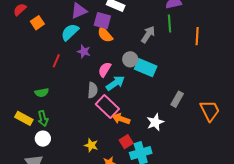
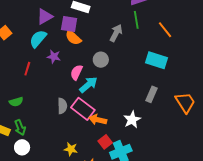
orange line: (197, 36) -> (165, 30), turned -36
cyan rectangle: (146, 68) -> (157, 60), moved
gray semicircle: (93, 90) -> (62, 106), moved

